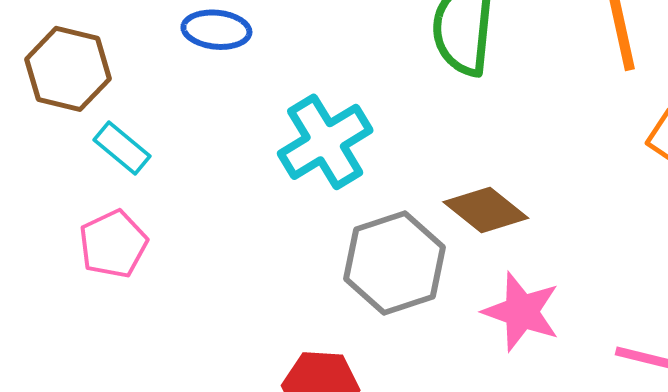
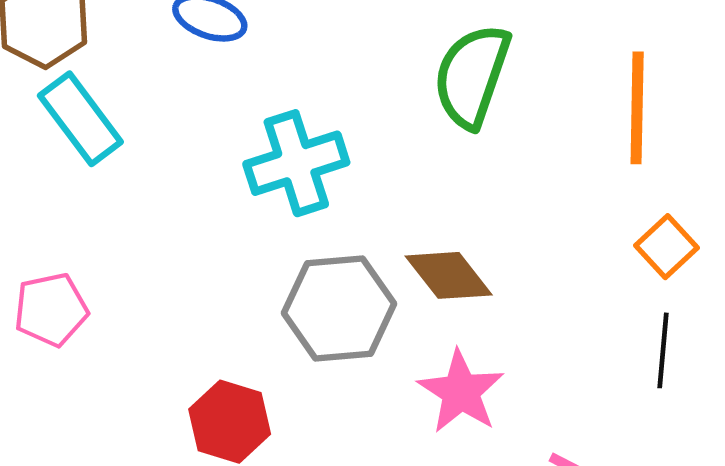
cyan rectangle: (122, 148) -> (80, 119), size x1.5
pink pentagon: (113, 244) -> (51, 310), moved

